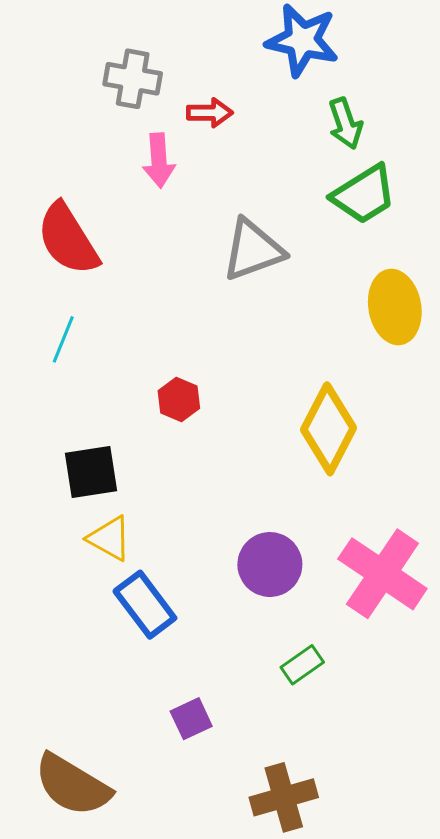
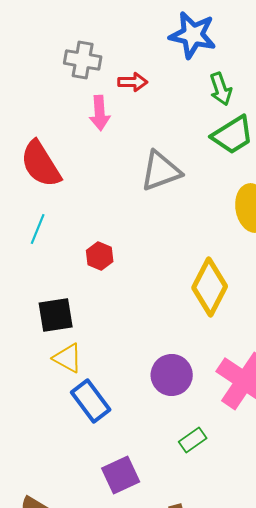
red hexagon: (179, 400) -> (100, 256), moved
purple square: (191, 719) -> (121, 475), size x1.4

